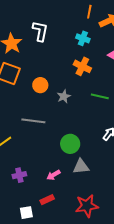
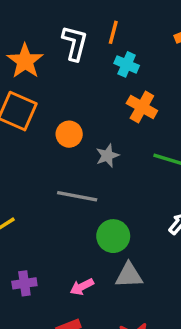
orange line: (89, 12) -> (113, 32), moved
cyan cross: (83, 38) -> (127, 64), moved
gray line: (33, 121) -> (77, 196), moved

